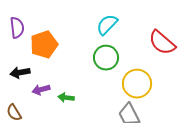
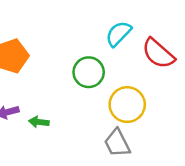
cyan semicircle: (107, 25) -> (118, 34), moved

